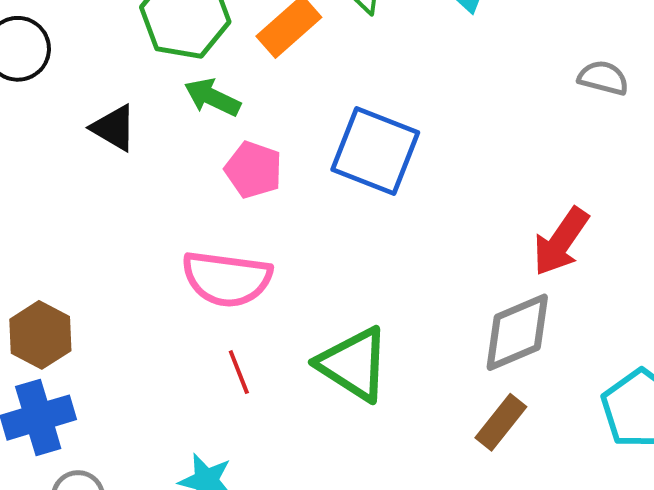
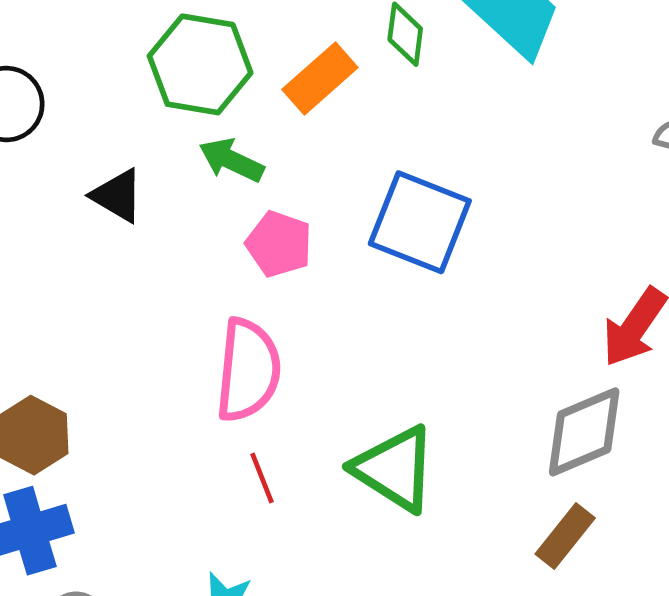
pink semicircle: (227, 279) -> (248, 370), turned -92

